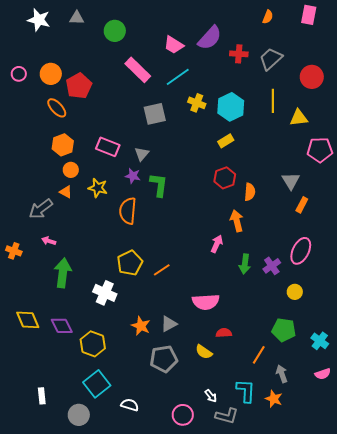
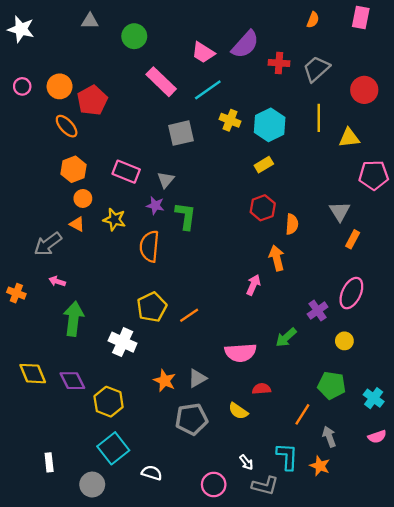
white star: (39, 20) -> (21, 29), moved
green arrow: (245, 264) -> (286, 337), moved, turned 42

